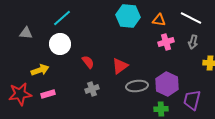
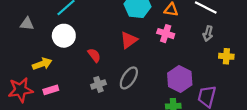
pink cross: (166, 42) -> (166, 34), moved, turned 35
red triangle: (120, 66) -> (129, 40), moved
gray ellipse: (137, 86) -> (129, 78), moved, turned -50

